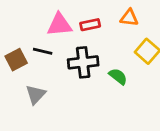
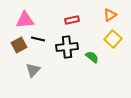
orange triangle: (129, 18) -> (110, 15), moved, turned -40
pink triangle: (59, 25) -> (25, 20), moved

